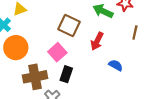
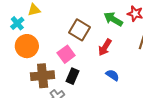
blue semicircle: (116, 65) -> (113, 75), moved

